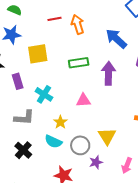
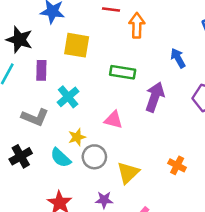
blue arrow: (116, 39) -> (178, 58), size x0.7
gray circle: (80, 145) -> (94, 157), moved

